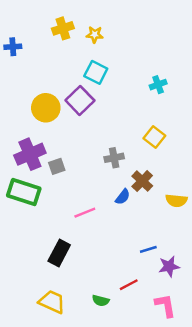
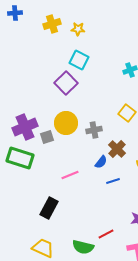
blue cross: (13, 47) -> (15, 13), moved
yellow circle: (46, 108) -> (66, 123), moved
blue line: (148, 249) -> (113, 181), moved
green semicircle: (101, 301) -> (83, 247), size x1.5

